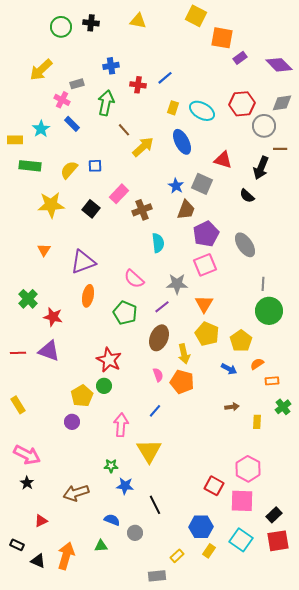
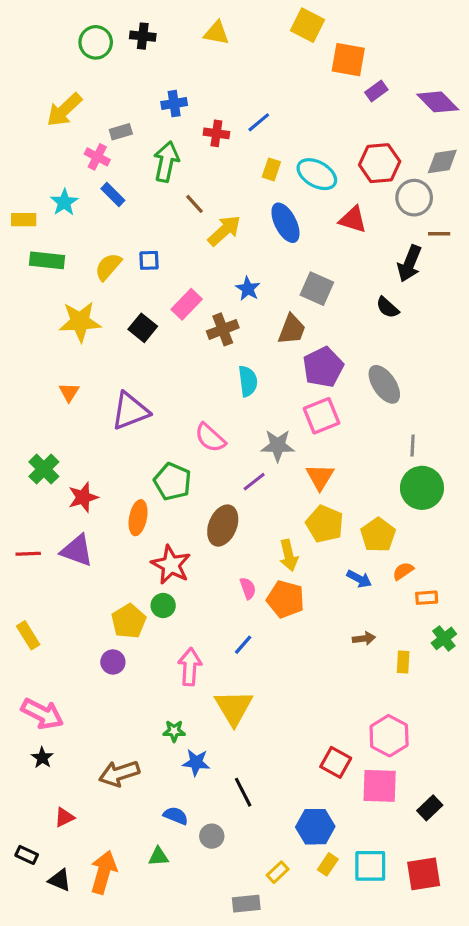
red triangle: (223, 160) -> (353, 220), moved
blue star: (176, 186) -> (248, 289), moved
orange ellipse: (88, 296) -> (138, 518), moved
green pentagon: (125, 313) -> (173, 482), moved
red star: (53, 317) -> (83, 497), turned -30
brown ellipse: (159, 338) -> (223, 526), moved
cyan square: (241, 540) -> (370, 866), moved, turned -35
red square: (278, 541) -> (424, 874), moved

